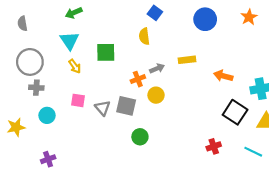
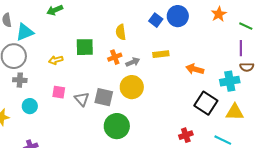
blue square: (155, 13) -> (156, 20), moved
cyan triangle: (69, 41) -> (25, 32), moved, turned 42
yellow arrow: (75, 66) -> (56, 60), turned 112
orange cross: (138, 79) -> (115, 57), moved
yellow circle: (156, 95) -> (132, 87), size x1.5
green circle: (140, 137) -> (117, 126), size x1.6

